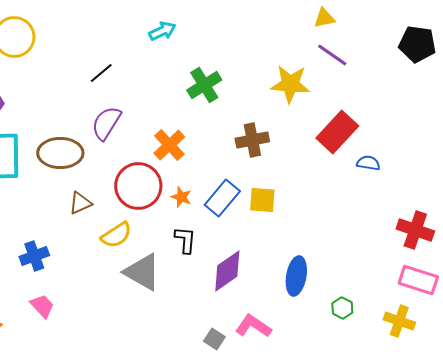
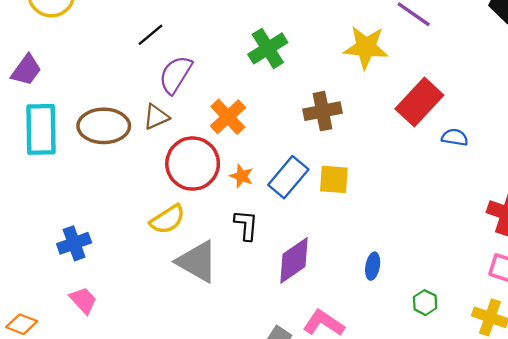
purple semicircle: (106, 123) -> (175, 75), moved
brown triangle: (80, 203) -> (156, 117), moved
blue ellipse: (296, 276) -> (373, 266), size x0.6

